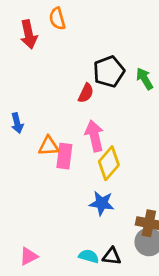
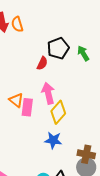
orange semicircle: (57, 19) -> (17, 24), moved
orange triangle: (49, 146) -> (16, 100), turned 42

